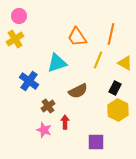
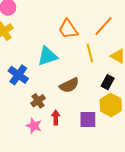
orange line: (111, 34) -> (103, 26), turned 30
yellow line: (98, 60) -> (90, 53), turned -36
purple square: (96, 142) -> (88, 119), moved

